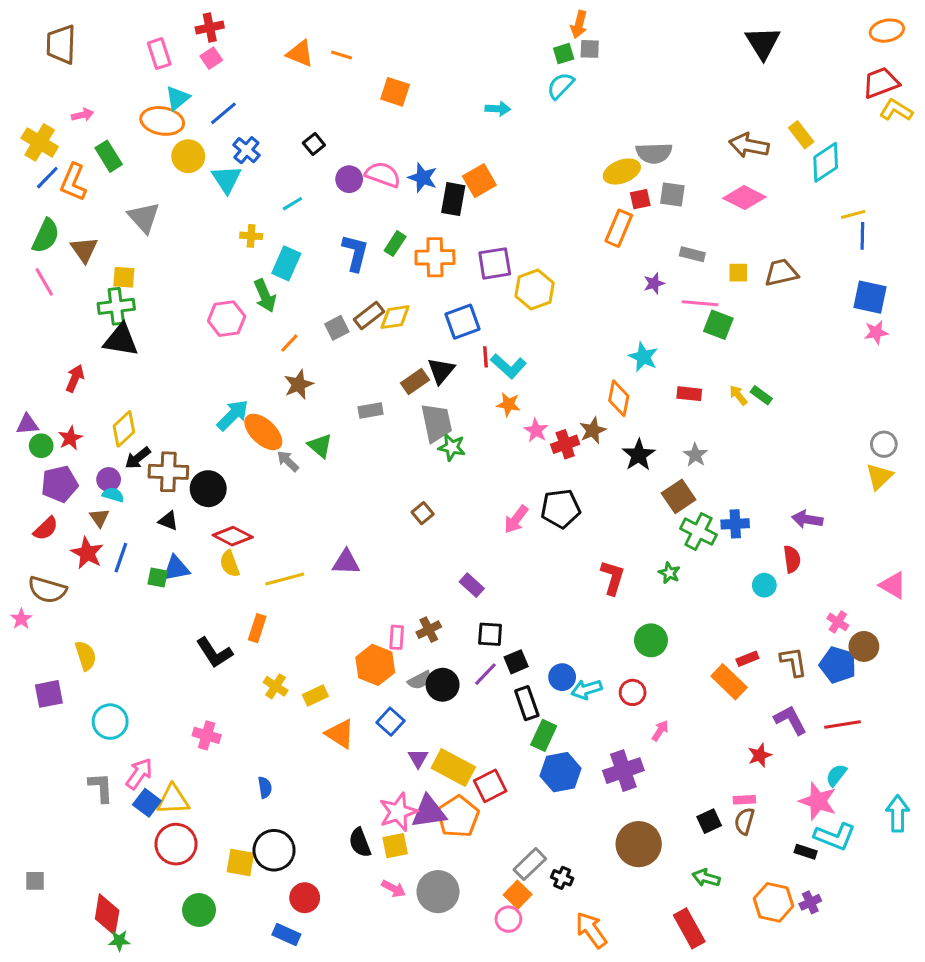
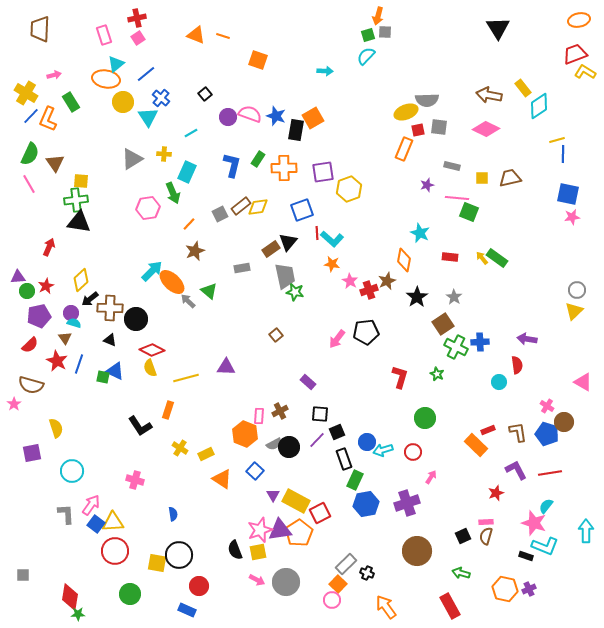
gray triangle: (144, 217) -> (132, 159), moved, turned 40
green rectangle: (761, 395) -> (497, 258), size x1.5
blue triangle: (176, 568) -> (115, 371), turned 36

